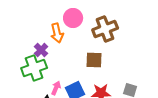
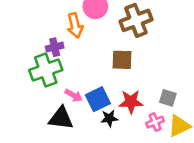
purple cross: (41, 50) -> (55, 47), turned 32
pink arrow: (56, 88) -> (74, 95), turned 96

